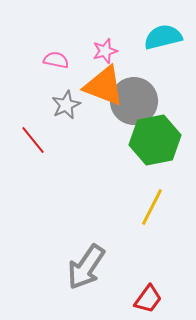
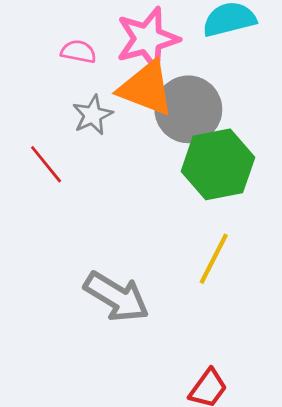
pink star: (105, 51) -> (148, 39), size x1.8
gray arrow: (86, 267) -> (117, 297), moved, turned -93

